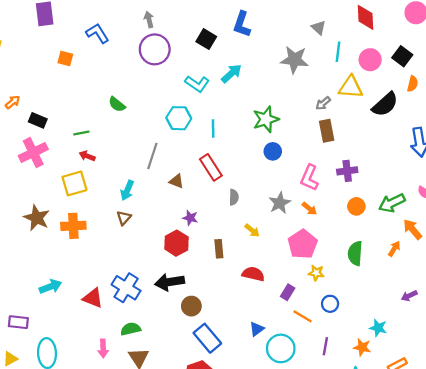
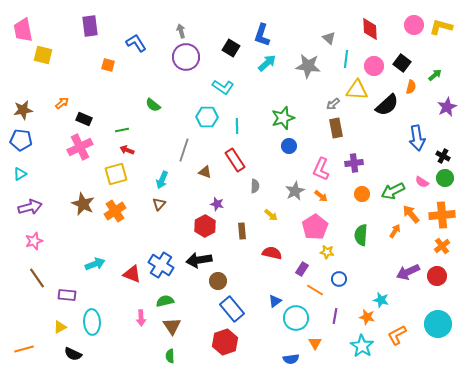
cyan arrow: (231, 73) -> (267, 63), moved
orange cross: (73, 226) -> (115, 211), turned -30
purple arrow: (409, 296) -> (408, 272), size x1.6

